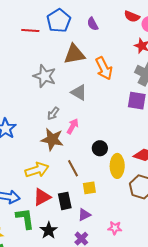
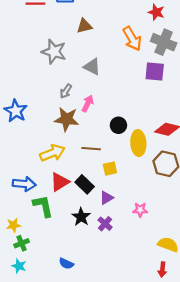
brown triangle: (74, 54) -> (84, 26), size x0.7
orange arrow: (104, 68) -> (132, 39), moved
brown line: (73, 168) -> (91, 149), turned -54
black rectangle: (65, 201) -> (85, 184), turned -30
black star: (49, 230) -> (81, 217), moved

